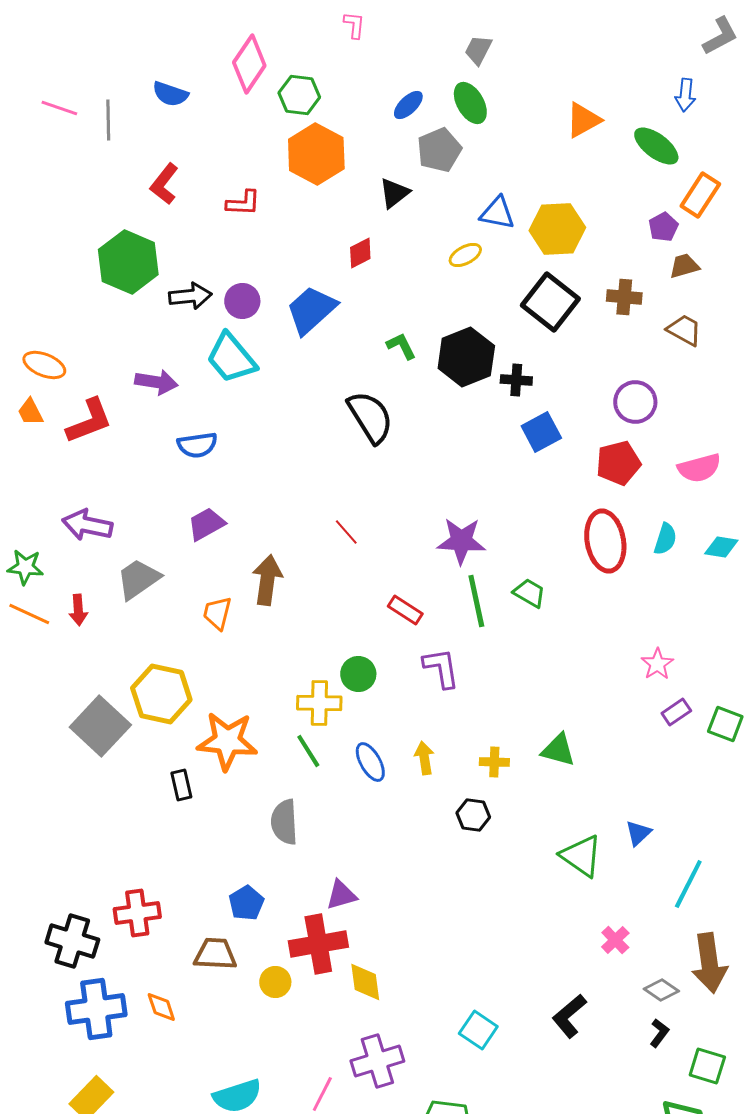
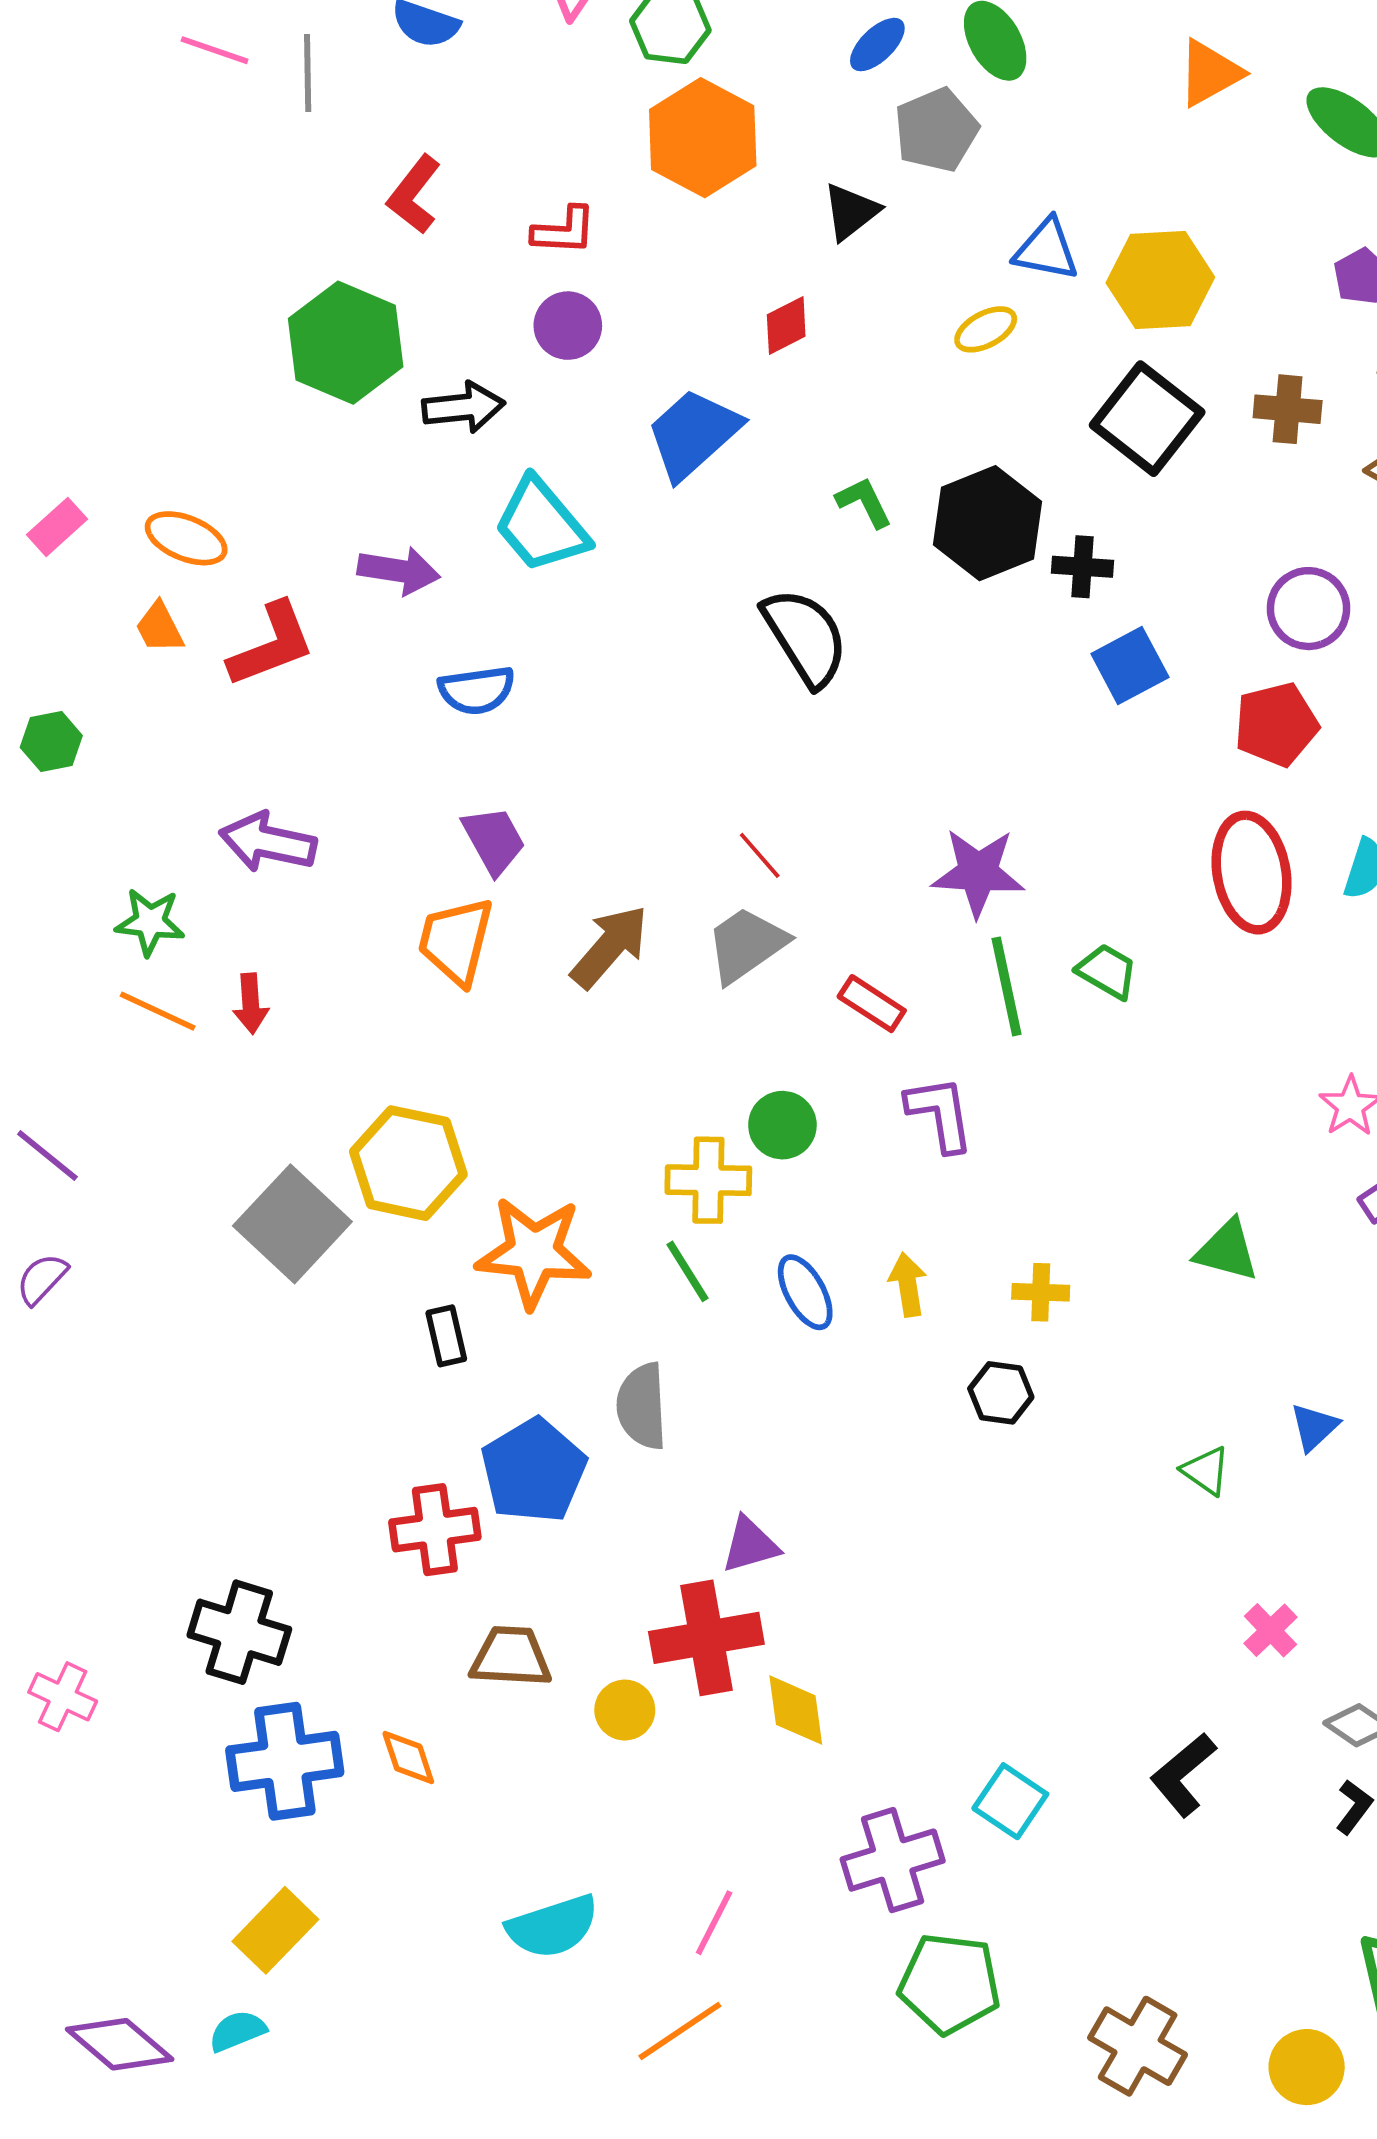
purple circle: (242, 301) -> (568, 326), moved
purple trapezoid: (206, 524) -> (494, 840), turned 90
gray trapezoid: (138, 579) -> (746, 945), moved
brown arrow: (267, 580) -> (610, 947), turned 33
orange trapezoid: (217, 613) -> (456, 941), moved, size x1.4
green triangle: (558, 750) -> (1227, 1250), moved
green triangle: (581, 856) -> (1206, 1471), size x0.6
blue pentagon: (246, 903) -> (534, 1471), moved, size x1.6
red cross: (137, 913) -> (435, 1530), moved
purple cross: (377, 1061) -> (893, 1860), moved

